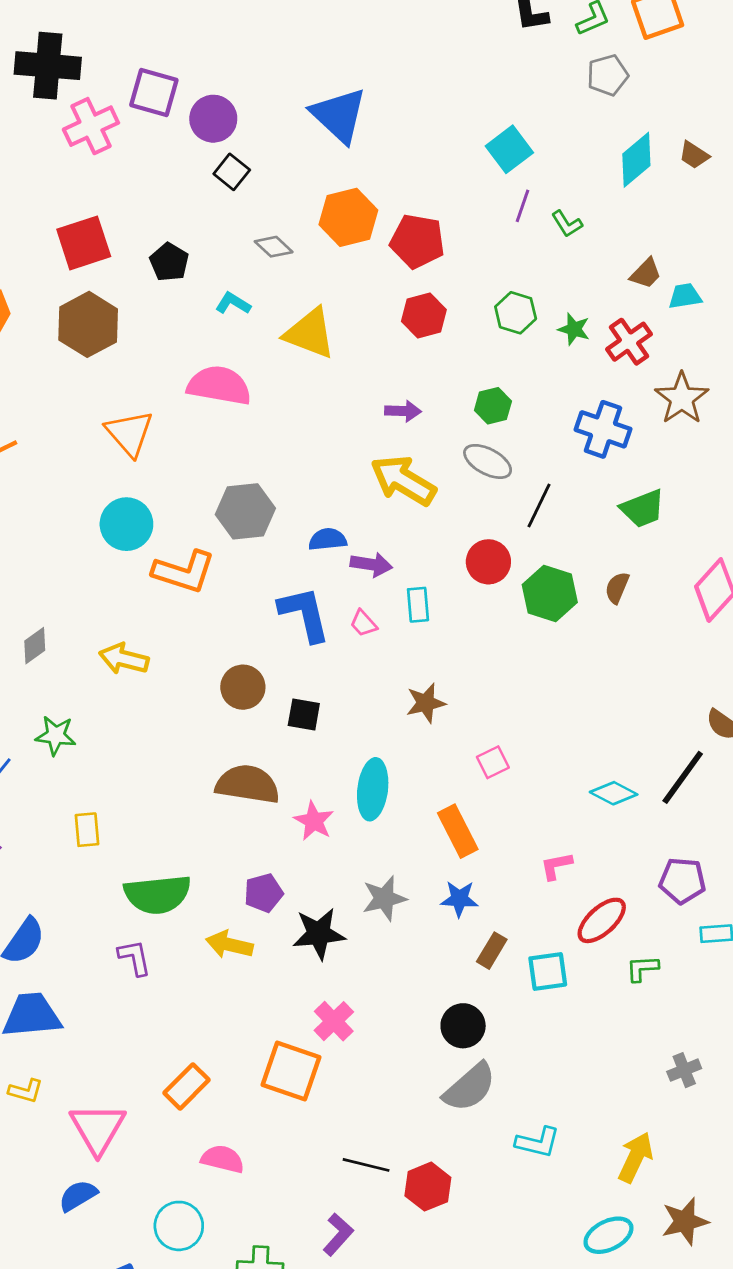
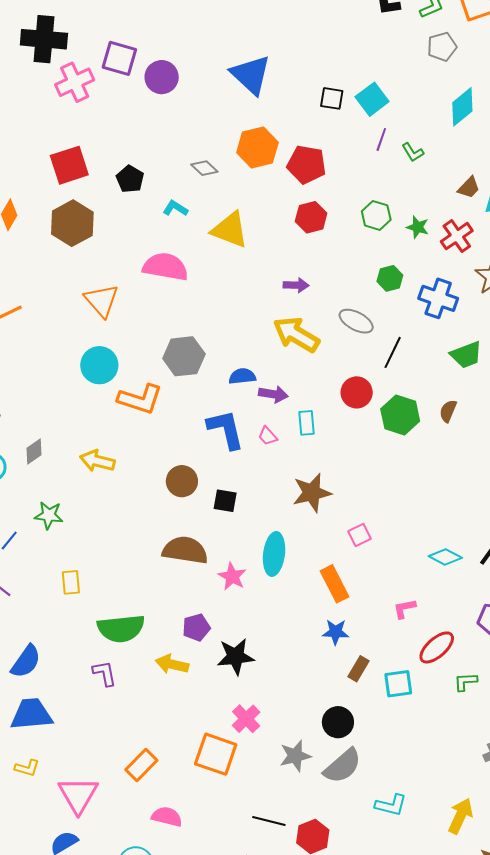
black square: (232, 172) -> (332, 98), moved, turned -30
green hexagon: (493, 406) -> (390, 278), moved
brown star: (426, 703) -> (312, 493), size x1.4
gray star: (384, 898) -> (295, 756), moved

